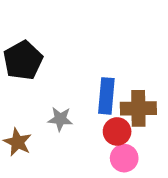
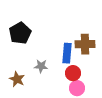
brown cross: (138, 108) -> (85, 44), moved

